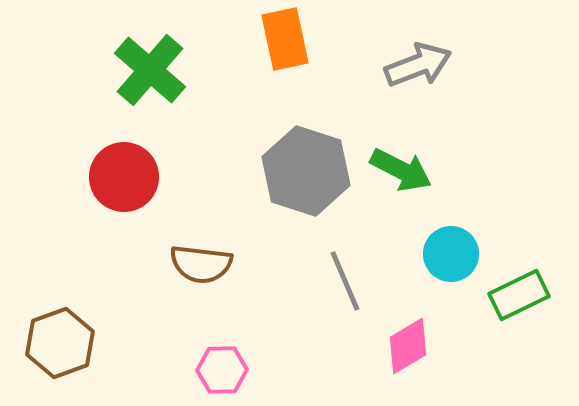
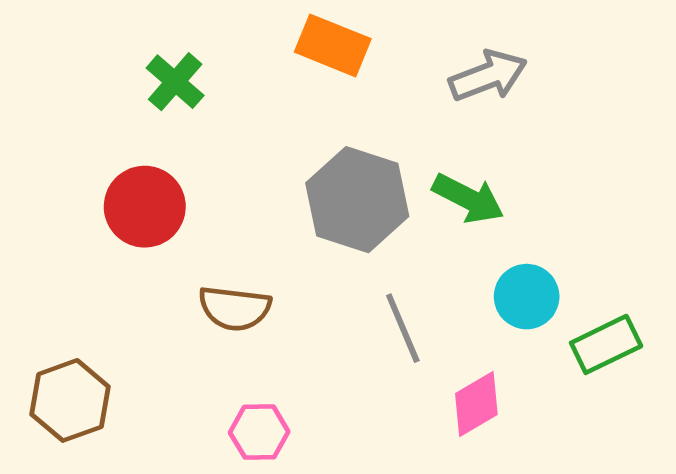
orange rectangle: (285, 39) -> (333, 45), turned -56
green cross: (150, 70) -> (175, 82), size x0.7

